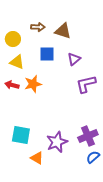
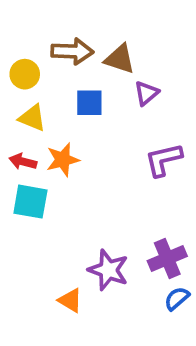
brown arrow: (38, 27) -> (72, 51), size x1.5
purple triangle: (74, 59) -> (146, 93), moved
cyan square: (21, 135) -> (30, 202), moved
purple star: (57, 142) -> (108, 270), turned -30

